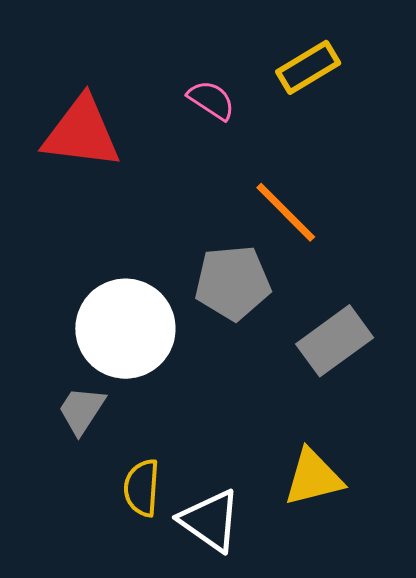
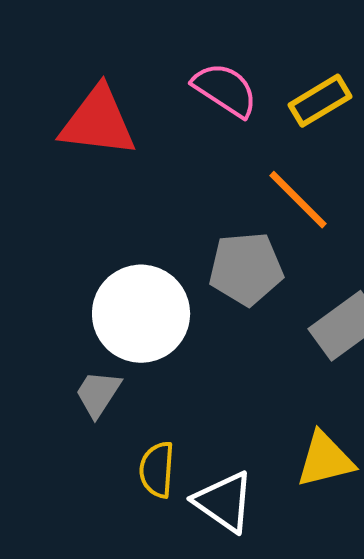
yellow rectangle: (308, 67) -> (320, 101), moved
pink semicircle: (211, 100) -> (225, 90), size x1.4

